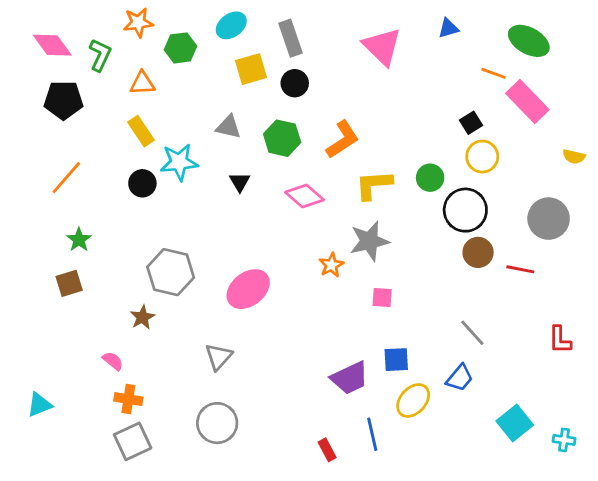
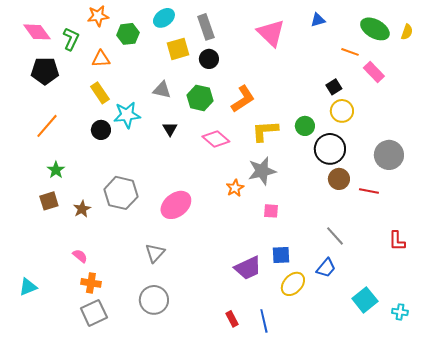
pink rectangle: (527, 102) -> (374, 72), size x0.7
yellow semicircle: (574, 157) -> (407, 32), moved, turned -84
brown star: (142, 317) -> (82, 209), moved
blue line: (372, 434) -> (264, 321), moved

